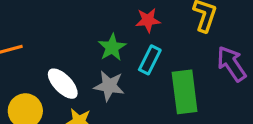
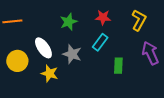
green star: (112, 47) -> (69, 22), moved
green rectangle: (185, 92) -> (118, 66), size x0.6

